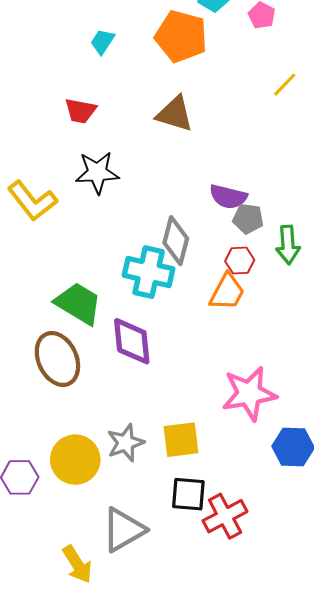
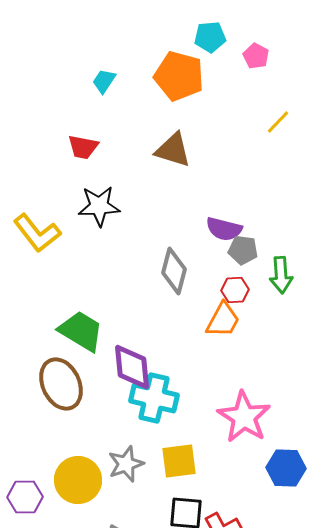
cyan cross: (149, 272) -> (154, 398), moved
pink star: (249, 394) -> (244, 417), turned -30

